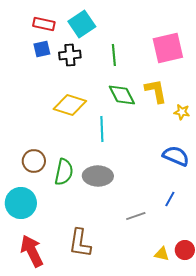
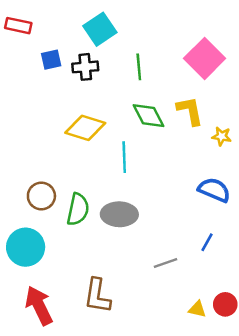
red rectangle: (44, 24) -> (18, 26), moved
pink square: (168, 48) -> (205, 58), turned -32

